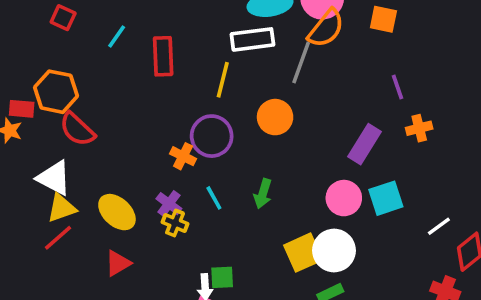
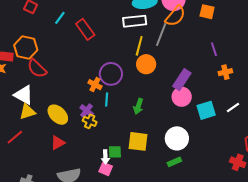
red rectangle: (163, 56) -> (85, 29), turned -35
yellow line: (223, 80) -> (139, 46), moved
purple rectangle: (364, 144) -> (182, 80), moved
cyan line: (214, 198) -> (107, 99), moved, turned 32
pink circle: (344, 198) -> (182, 97), moved
white line: (439, 226) -> (233, 108), moved
red line: (58, 238) -> (15, 137), moved
yellow square: (303, 253) -> (138, 141), moved, turned 30

